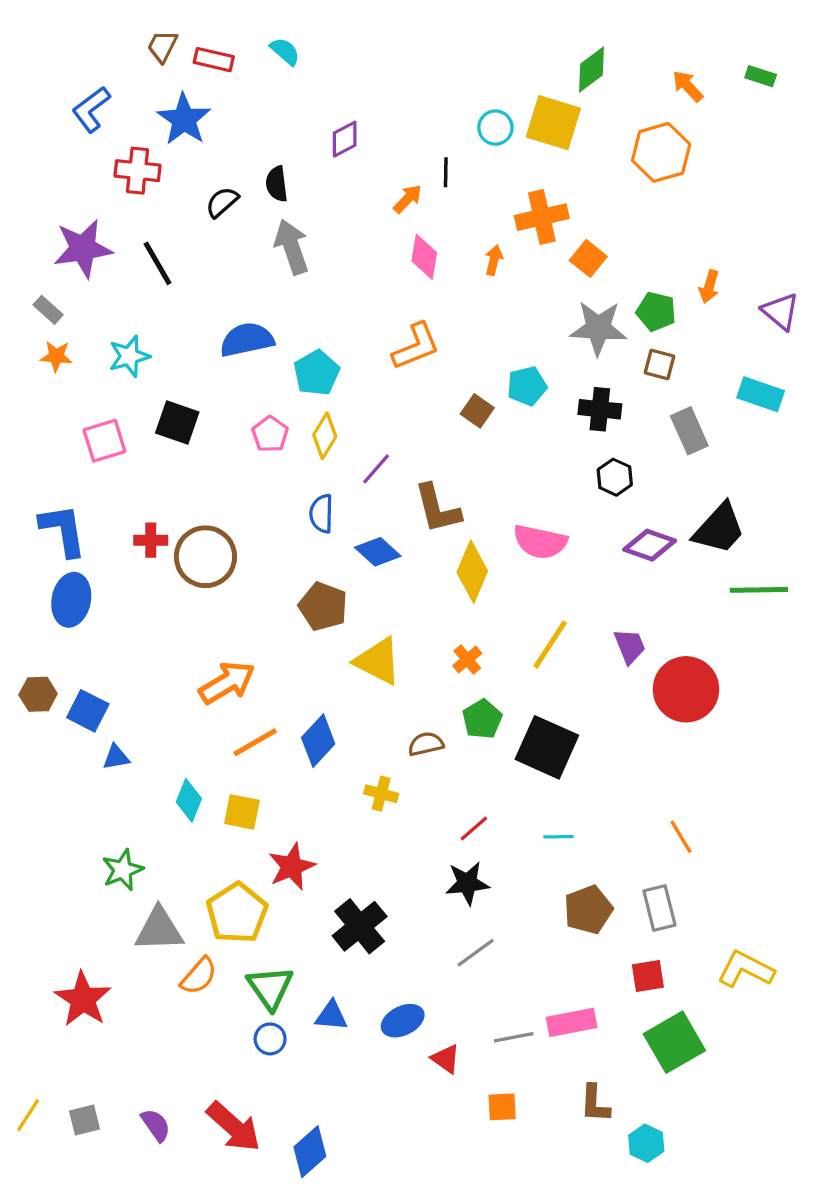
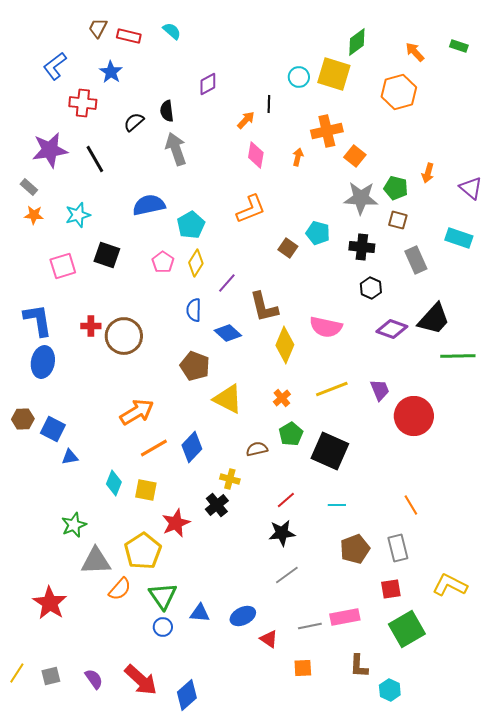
blue star: (184, 119) -> (111, 72), size x0.7
cyan pentagon: (527, 386) -> (318, 233), turned 30
yellow line: (550, 645) -> (332, 389), turned 36
black cross: (360, 926) -> (217, 505), moved, size x0.7

